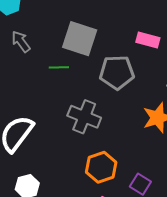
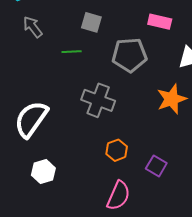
gray square: (80, 39) -> (91, 22), size x0.6
orange hexagon: (101, 167) -> (117, 150), size x0.7

